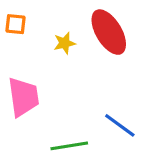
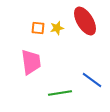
orange square: (15, 24) -> (38, 28), moved

